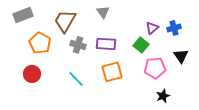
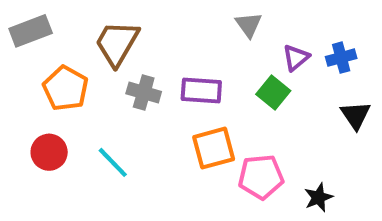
gray triangle: (103, 12) -> (249, 25), moved
pink pentagon: (155, 68) -> (261, 177), moved
cyan line: (76, 79) -> (113, 162), moved

